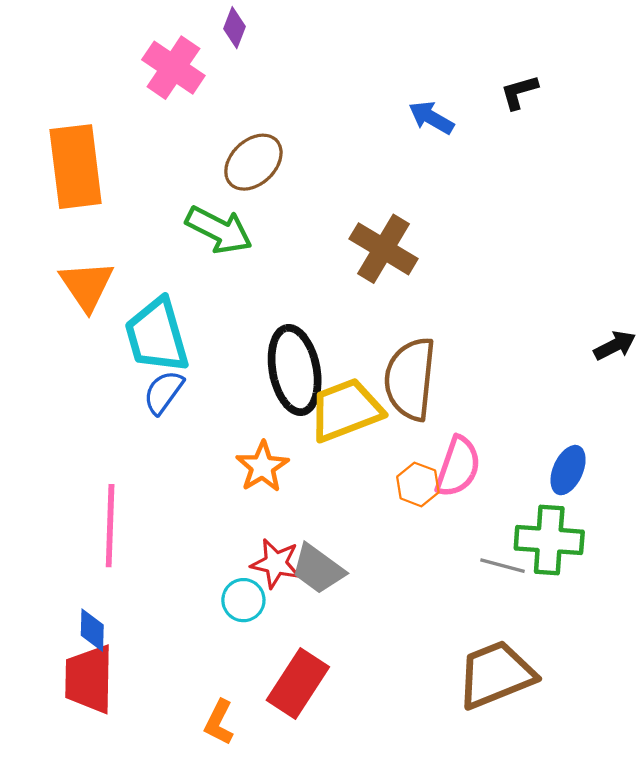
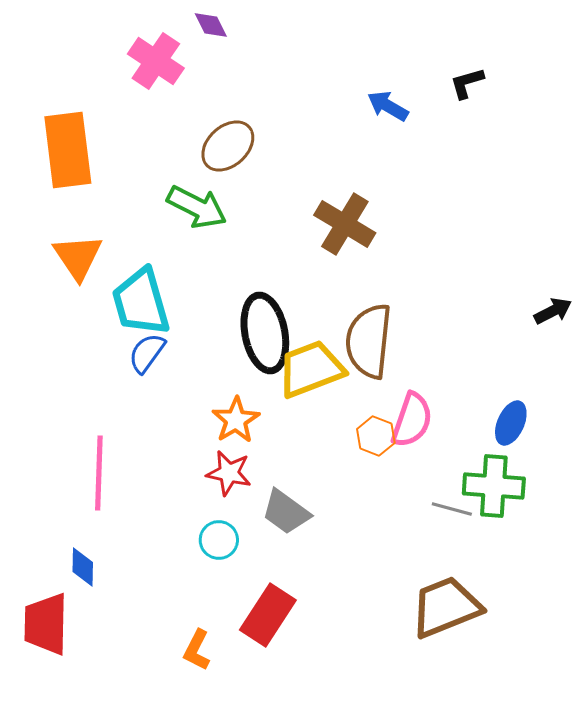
purple diamond: (235, 28) -> (211, 25), turned -48
red star: (276, 563) -> (229, 473), moved
red trapezoid: (89, 679) -> (46, 624), moved

